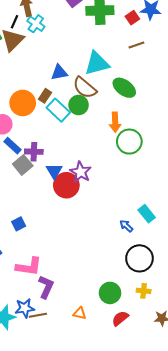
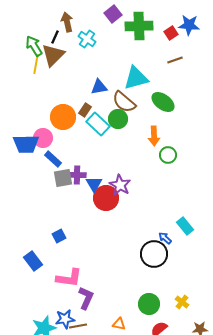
cyan cross: (36, 24) -> (87, 39), moved
green circle: (129, 142) -> (168, 155), size x0.7
purple cross: (34, 152) -> (77, 175), moved
gray square: (23, 165) -> (63, 178), turned 30
black circle: (139, 258) -> (154, 254), moved
yellow cross: (144, 291) -> (182, 302), turned 32

